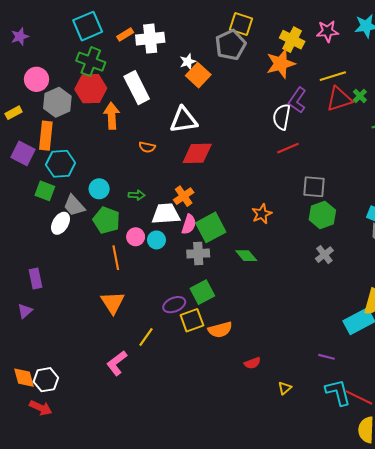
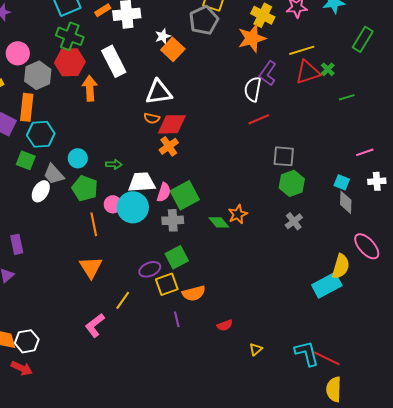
orange semicircle: (147, 147) -> (152, 118), moved
orange cross: (184, 196) -> (169, 146), moved
orange star: (262, 214) -> (238, 214), moved
cyan circle: (156, 240) -> (133, 207), size x1.8
purple line: (327, 357) -> (177, 319), moved, turned 63

